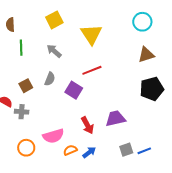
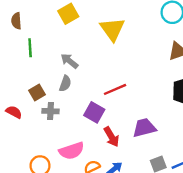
gray arrow: (54, 51) -> (69, 61), moved
red line: (92, 70) -> (115, 89), moved
purple square: (74, 90) -> (94, 112), moved
gray cross: (22, 112) -> (51, 111), moved

